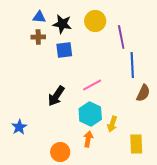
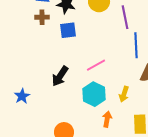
yellow arrow: (112, 124) -> (124, 94), moved
blue star: (19, 127) -> (22, 96), moved
orange arrow: (88, 139) -> (107, 119), moved

